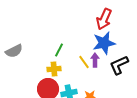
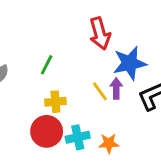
red arrow: (104, 19) -> (100, 34), moved, turned -40
green line: (59, 50) -> (47, 65), moved

